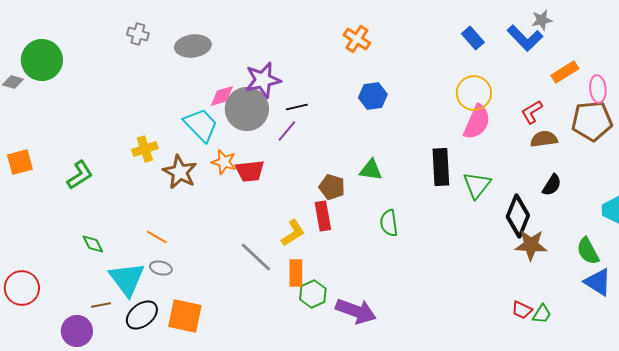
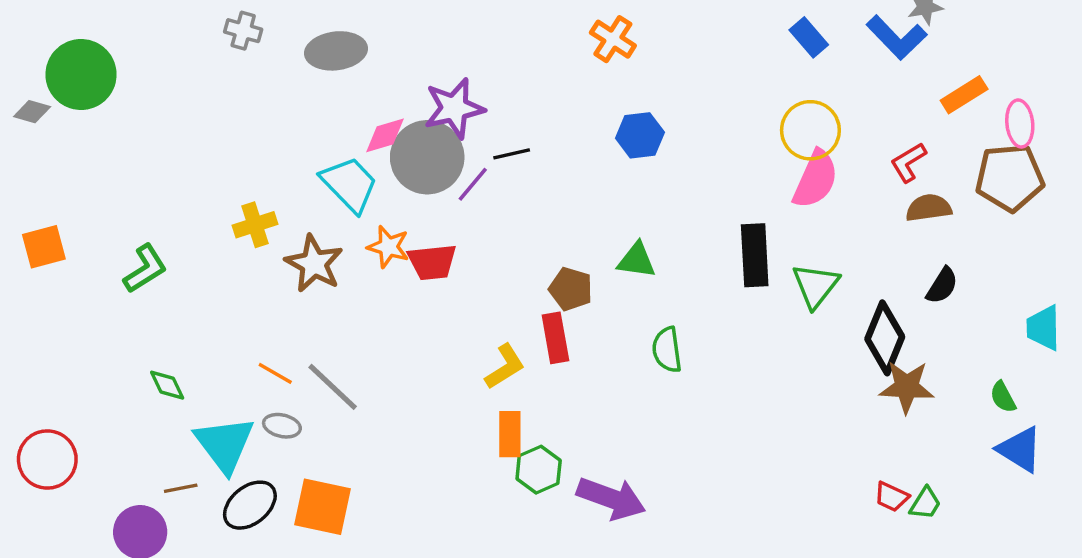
purple line: (287, 131) -> (473, 184), moved
green semicircle: (588, 251) -> (1003, 397), size x0.7
gray line: (256, 257) -> (333, 387), moved

